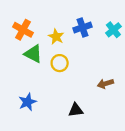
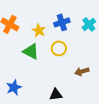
green triangle: (33, 54) -> (31, 51), moved
yellow circle: (60, 63) -> (59, 48), moved

